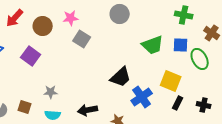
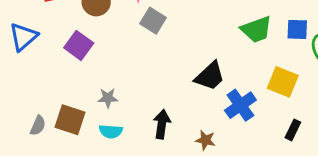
black rectangle: (178, 103) -> (293, 130), moved
brown square: (25, 107) -> (70, 120), size x1.5
black arrow: (88, 110) -> (162, 124), turned 108

